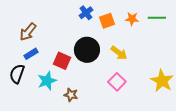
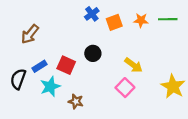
black circle: (87, 50) -> (93, 53), size x0.6
yellow arrow: (119, 53) -> (133, 65), moved
blue rectangle: (31, 54) -> (40, 66), moved

